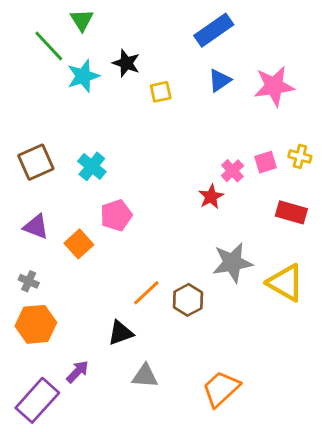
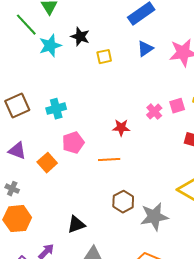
cyan cross: (92, 166) -> (56, 109), turned 36
red star: (211, 197) -> (121, 128), moved, turned 30
gray star: (232, 263) -> (154, 217), moved
orange line: (146, 293) -> (109, 160), moved, turned 40

